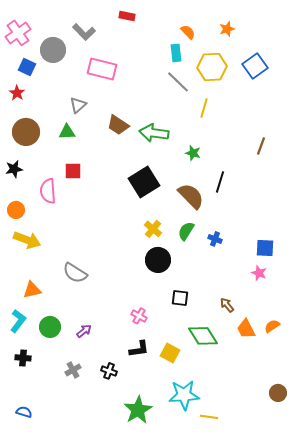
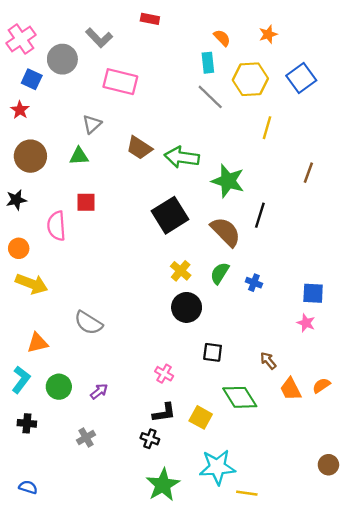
yellow line: (204, 108) -> (267, 128), moved
green star: (193, 153) -> (228, 181), size x1.8
black cross: (109, 371) -> (150, 439), moved

